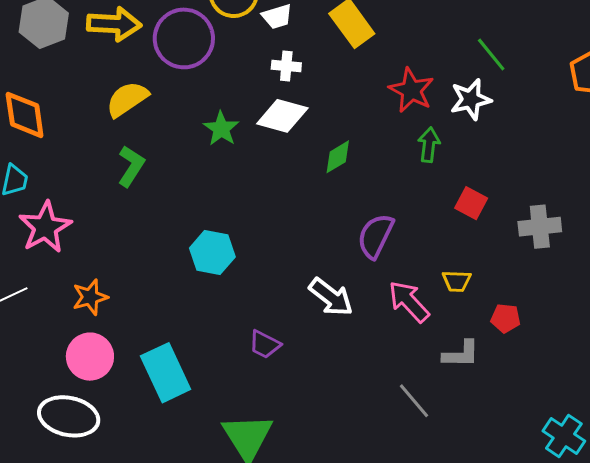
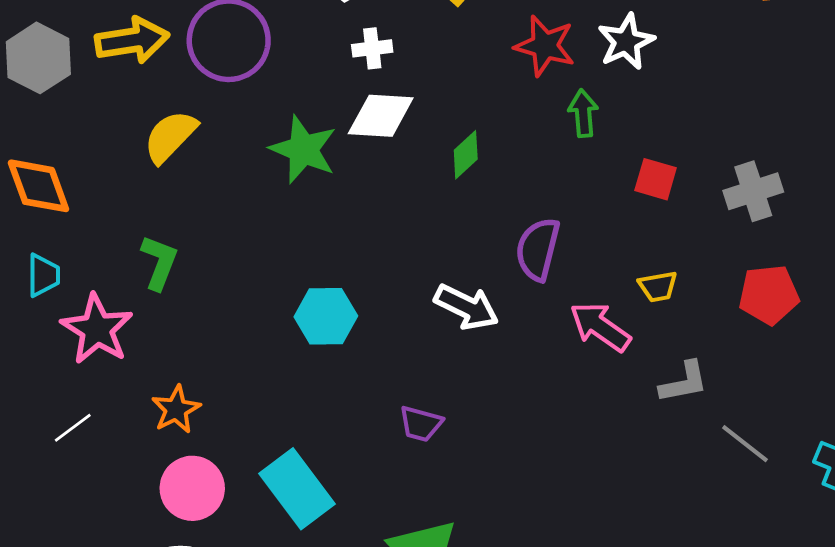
green star: (221, 129) -> (303, 150), size x1.4
green L-shape: (131, 166) -> (159, 263), moved
white arrow: (331, 297) -> (467, 307), moved
red pentagon: (506, 318) -> (769, 295), moved, size x1.5
gray line: (414, 401) -> (745, 444), moved

